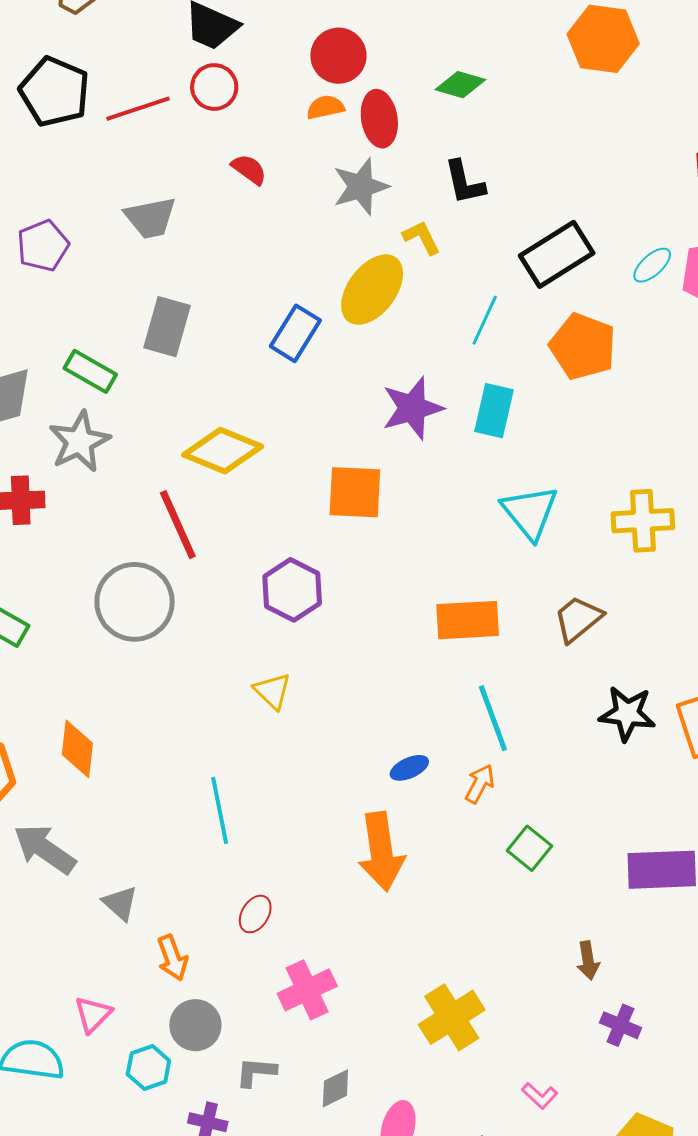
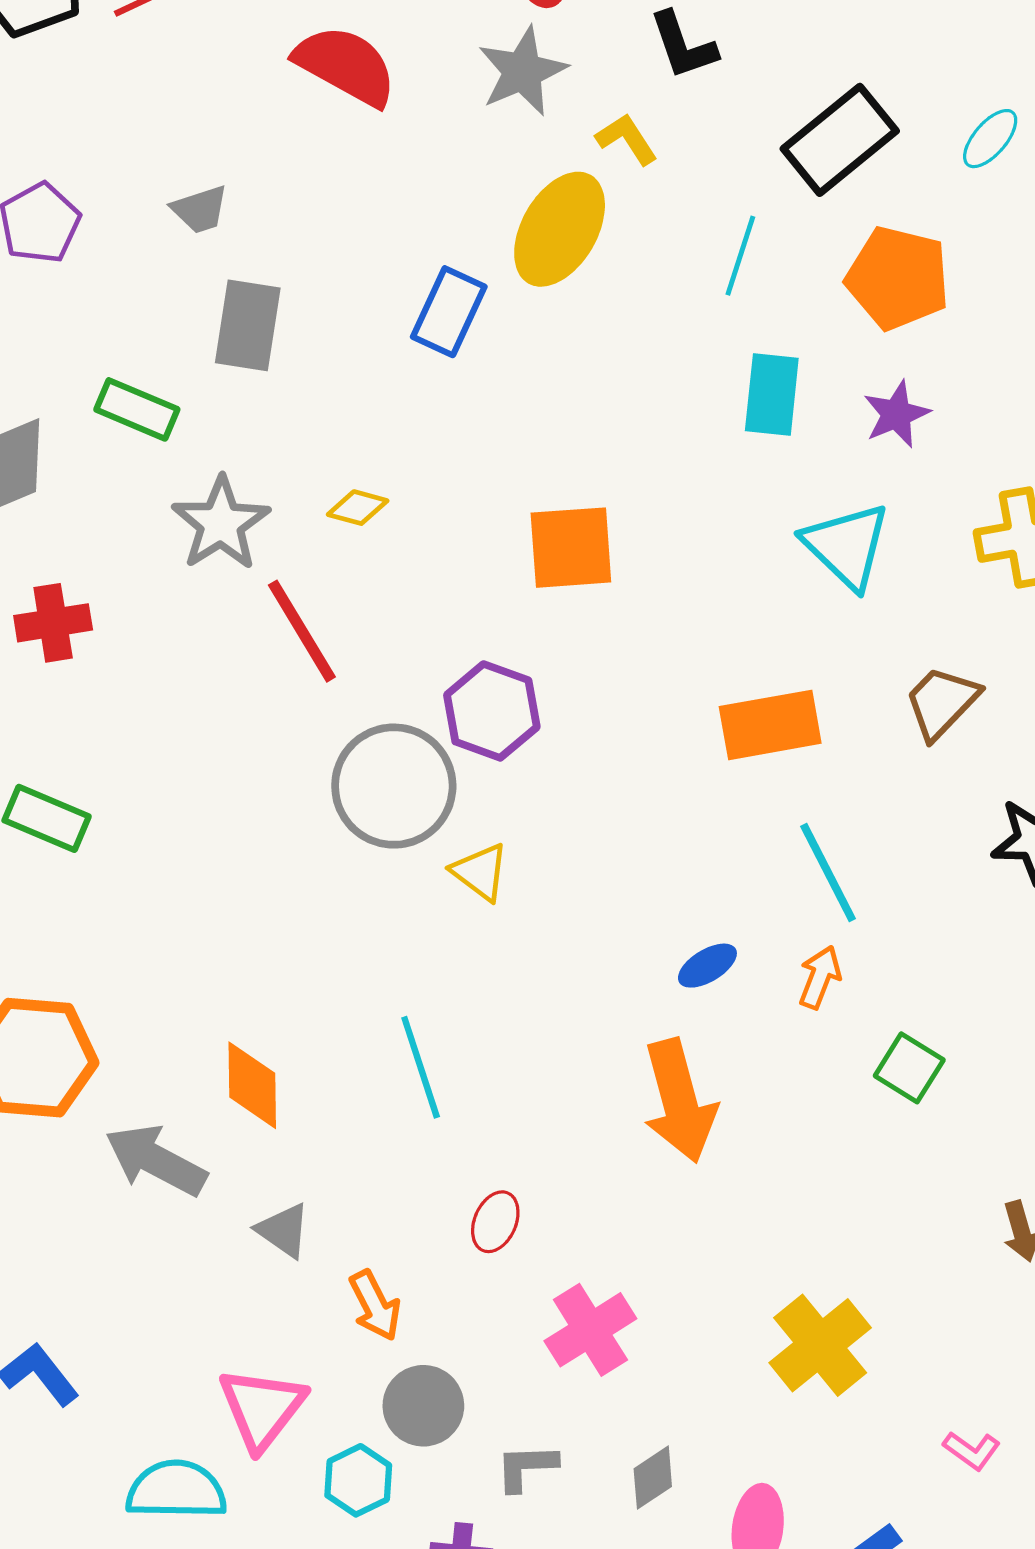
red semicircle: (249, 169) -> (346, 65), size x1.8
gray trapezoid: (150, 218) -> (200, 209), moved, size x0.7
purple star: (412, 408) -> (896, 414), moved, size x0.7
gray star: (79, 442) -> (221, 523), moved
yellow diamond: (223, 451) -> (358, 508), size x0.5
gray circle: (135, 602) -> (394, 786), moved
orange diamond: (77, 749) -> (252, 1085), moved
pink triangle: (93, 1014) -> (262, 1408), size x1.5

